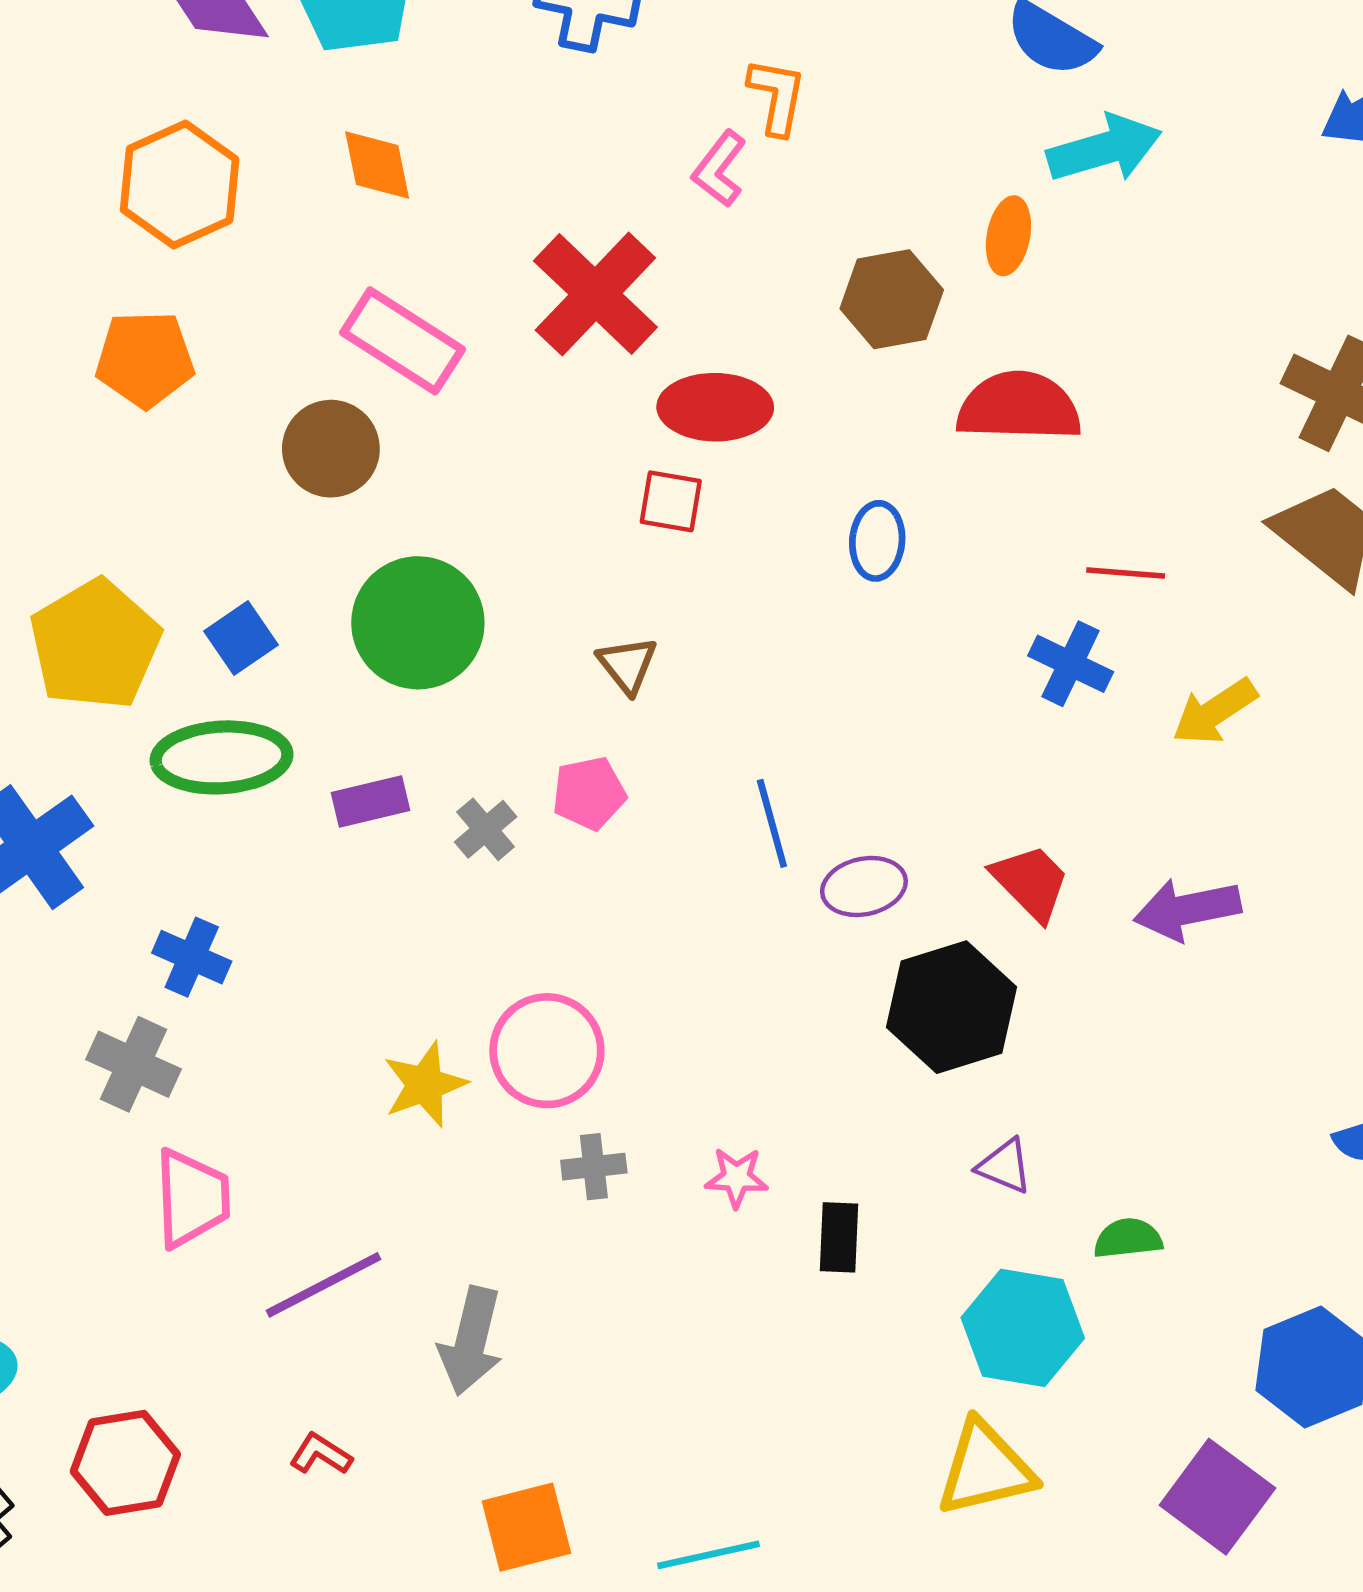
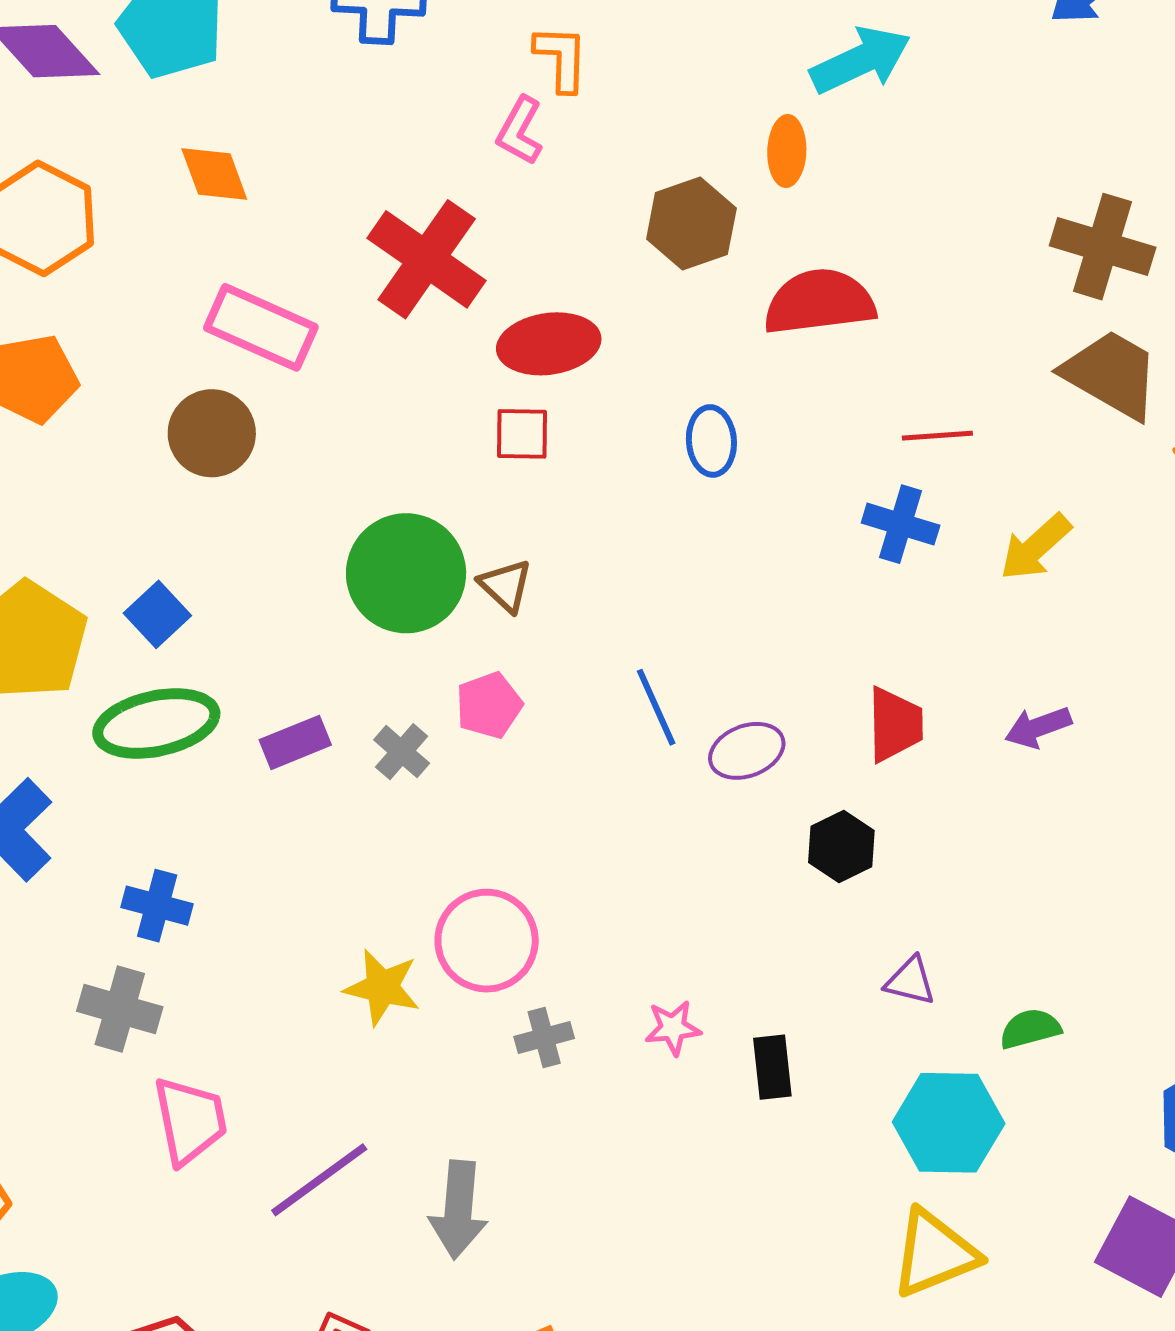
green circle: (418, 623) -> (406, 573), moved
red trapezoid: (1031, 882) -> (895, 724), turned 52
purple arrow: (1187, 909) -> (1038, 727), size x0.7
black hexagon: (952, 1007) -> (841, 846), size x0.6
yellow star: (425, 1085) -> (382, 987), turned -30

